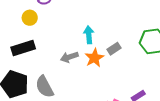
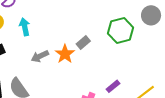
cyan arrow: (89, 35) -> (25, 27), moved

